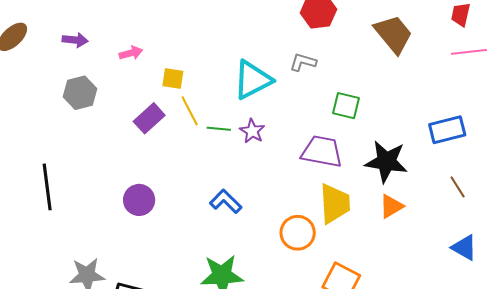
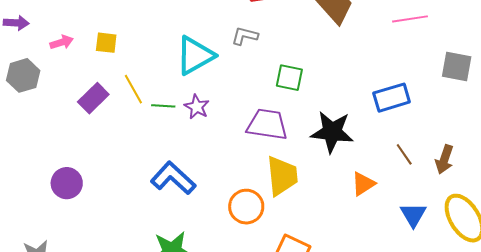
pink arrow: (131, 53) -> (62, 42), moved
yellow square: (173, 78) -> (106, 43), moved
purple circle: (139, 200) -> (67, 183), moved
blue L-shape: (226, 201) -> (173, 178), size x1.4
orange triangle: (391, 206) -> (363, 184), moved
blue triangle: (464, 248) -> (413, 215), turned 32

